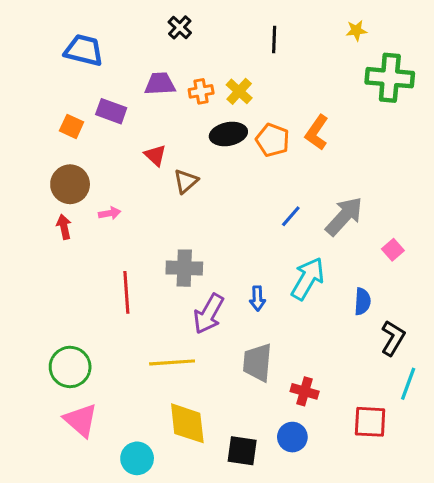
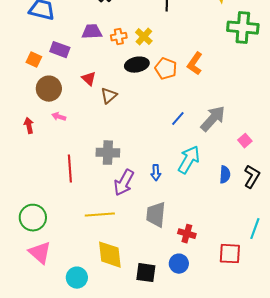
brown circle: (70, 184) -> (49, 89), moved
pink arrow: (110, 213) -> (59, 117), turned -152
black L-shape: (393, 338) -> (252, 177), moved

